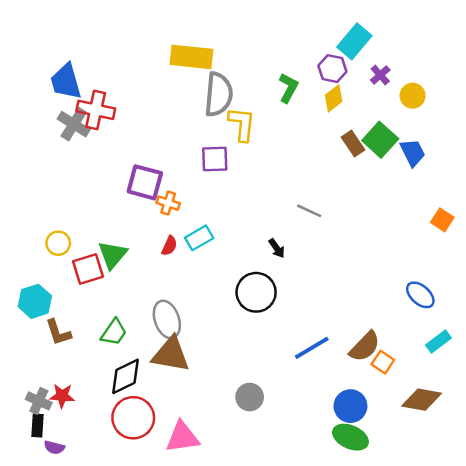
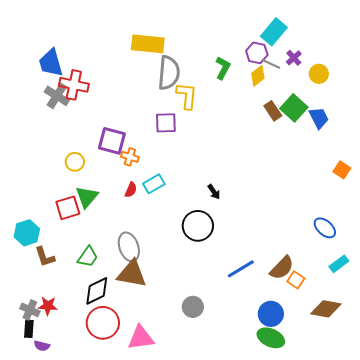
gray line: (309, 211) -> (271, 64), moved
yellow circle: (58, 243) -> (75, 162), moved

